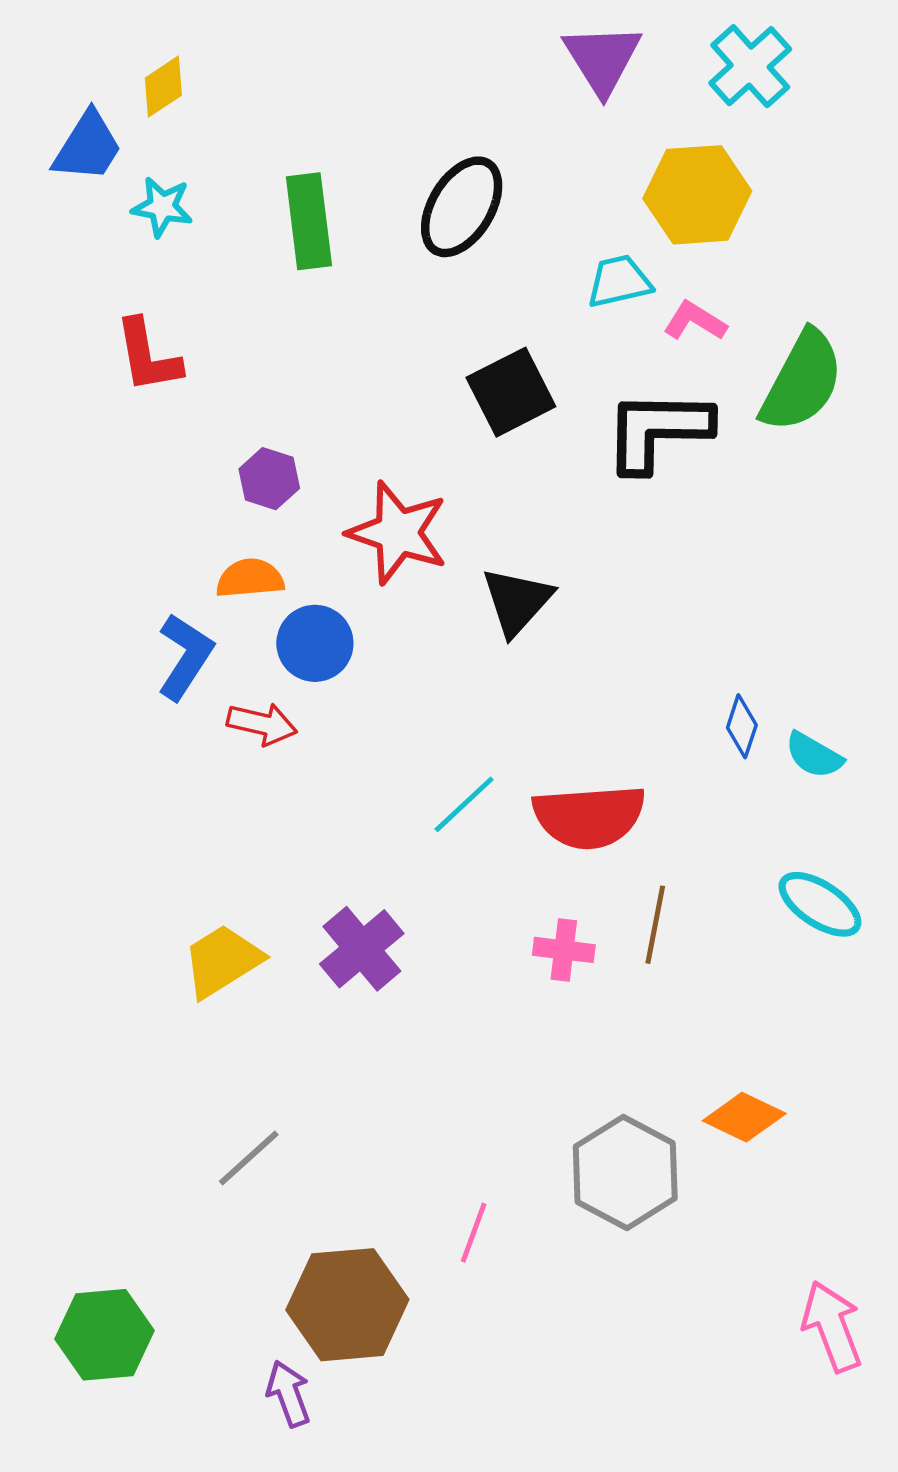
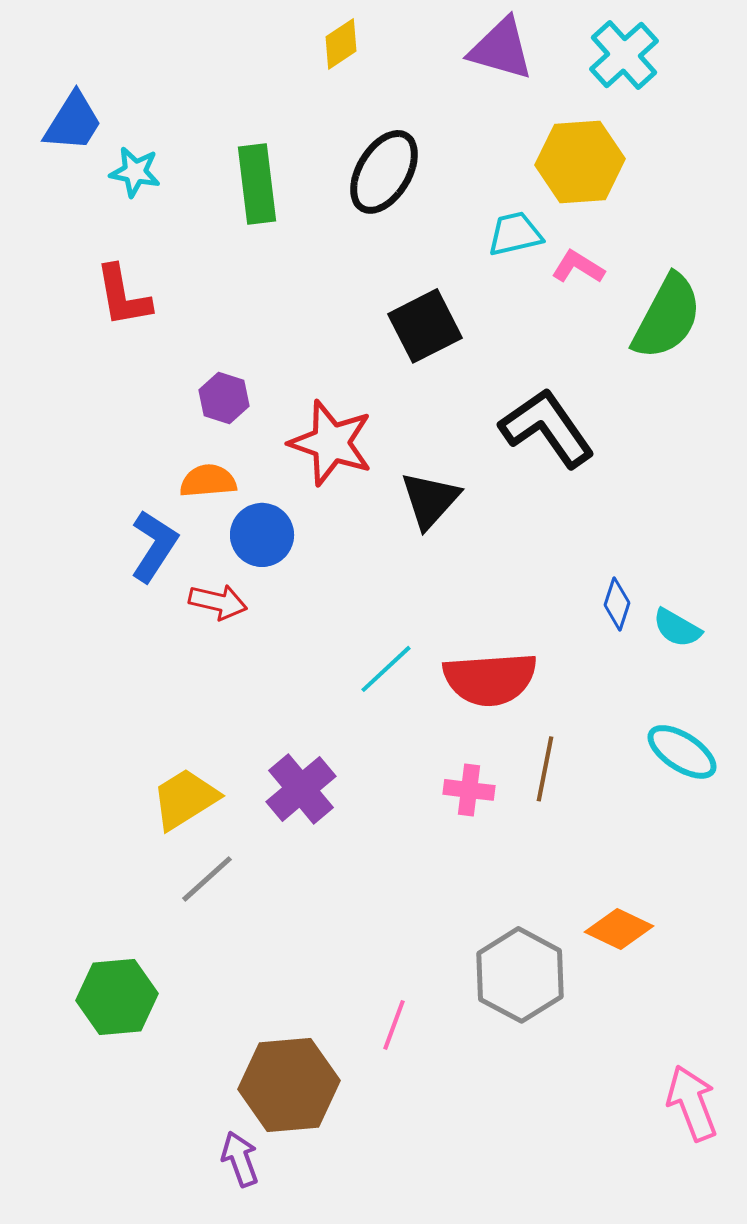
purple triangle: (602, 59) -> (501, 49), turned -42
yellow diamond: (163, 87) -> (341, 44), moved
black L-shape: (658, 430) -> (547, 428), moved, turned 54
gray line: (249, 1158) -> (207, 879), moved
green hexagon: (104, 1335) -> (117, 997), moved

